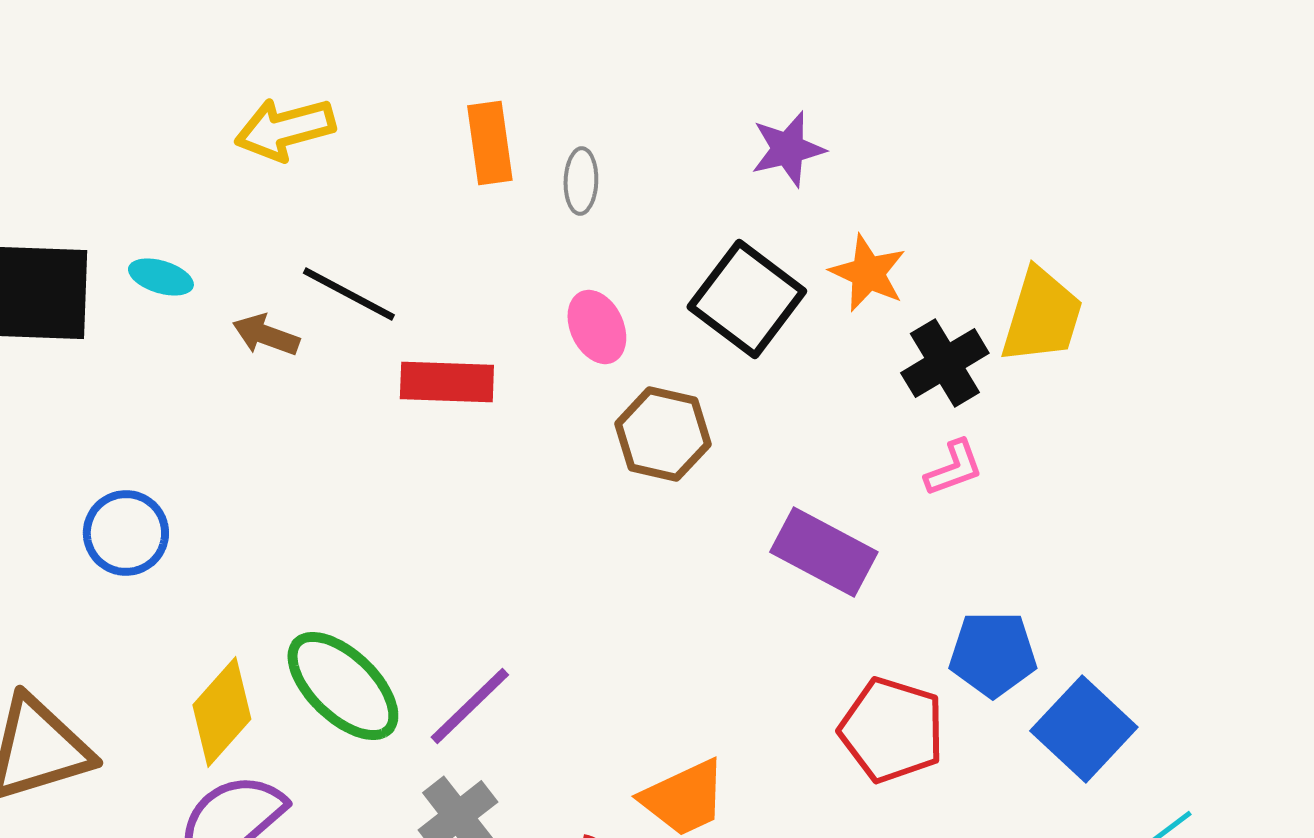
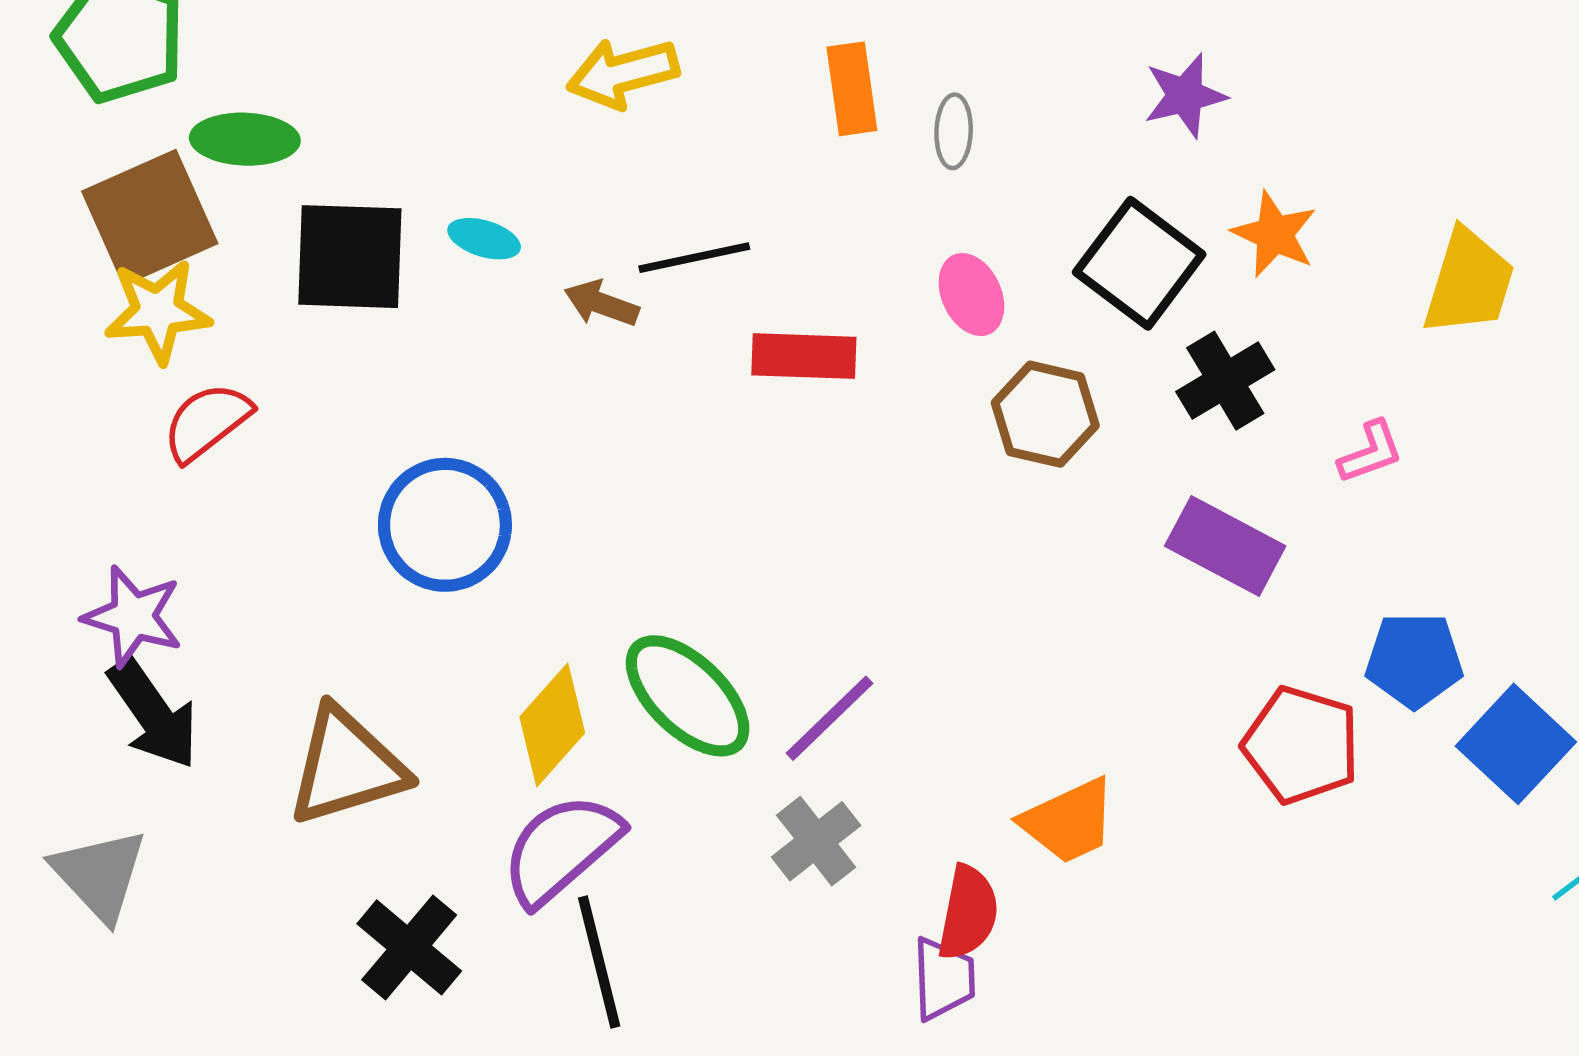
black line: (349, 294) -> (694, 258), turned -40
black cross: (945, 363) -> (1225, 381), moved
blue circle: (126, 533) -> (445, 525), size x1.4

